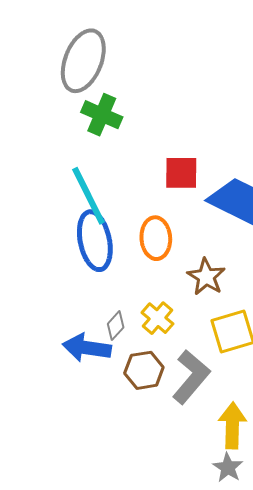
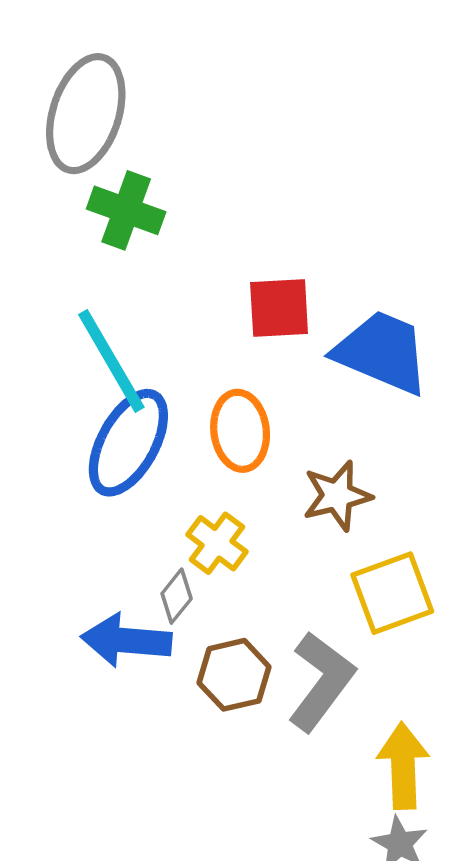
blue ellipse: (95, 241) -> (128, 443), turned 44
brown star: (206, 277) -> (337, 496), turned 30
yellow cross: (158, 318) -> (217, 543), moved

